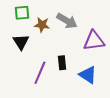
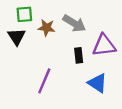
black triangle: (21, 42) -> (17, 37), moved
black rectangle: (62, 63) -> (79, 55), moved

